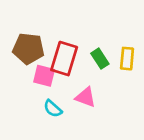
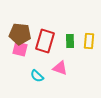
green rectangle: (100, 59) -> (70, 41), turned 32
pink square: (44, 76) -> (20, 49), moved

